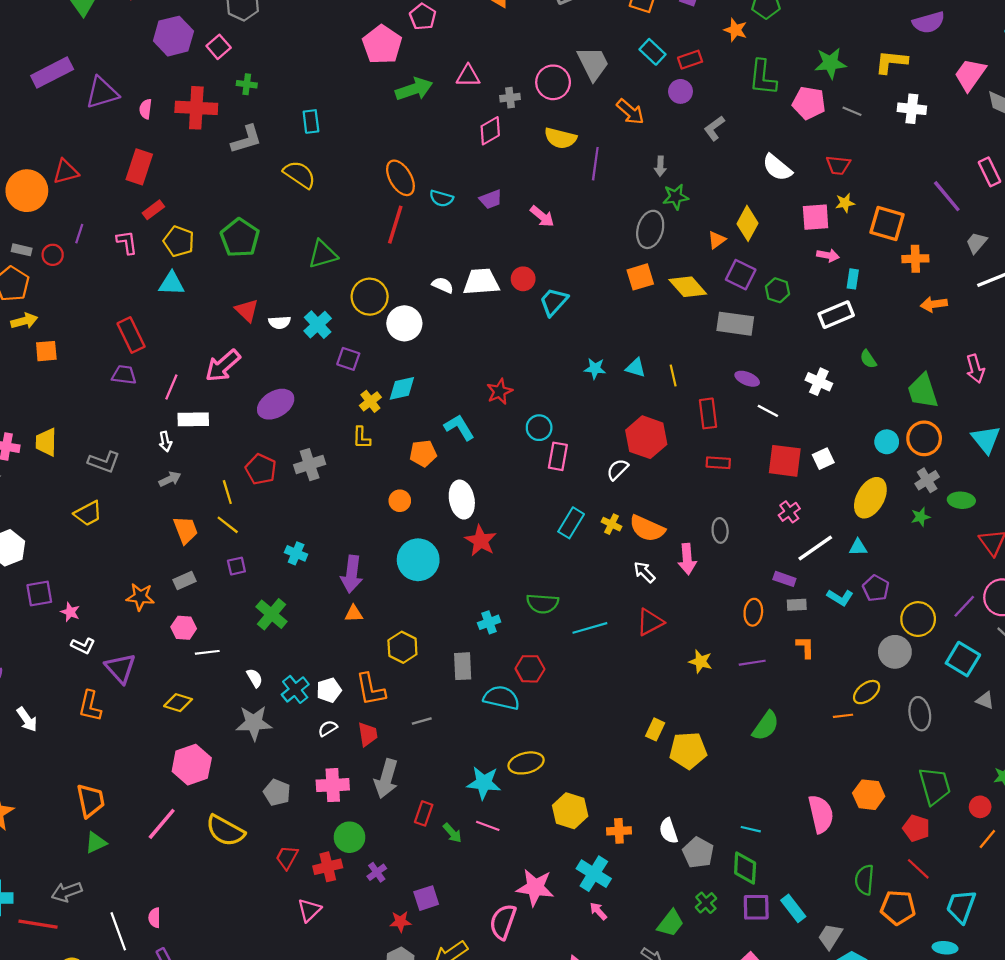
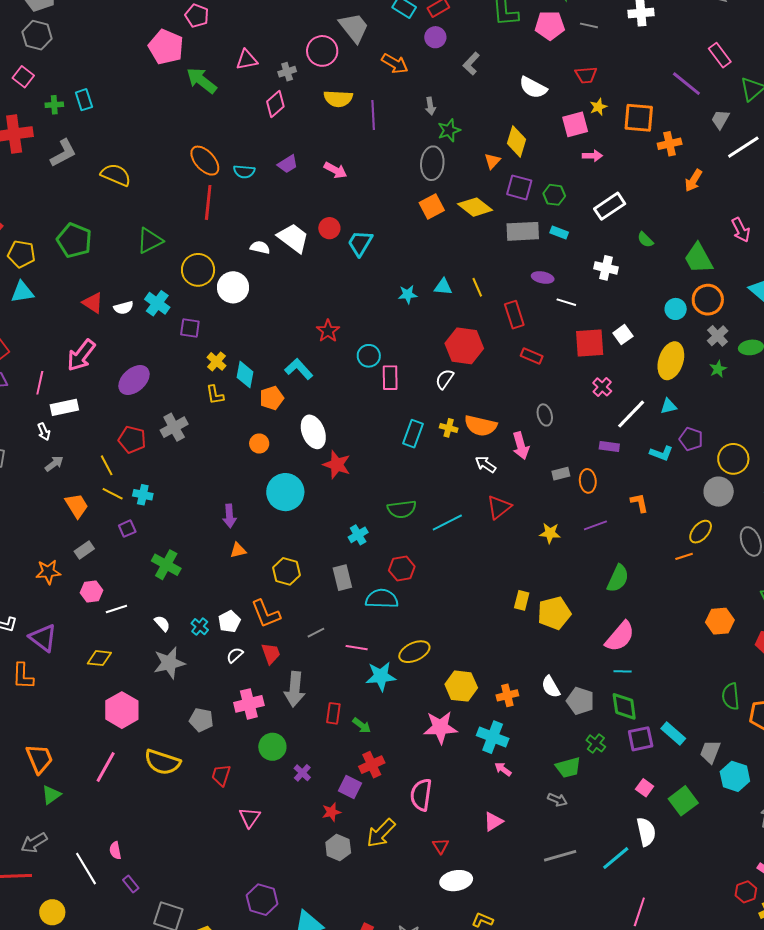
green arrow: (414, 89) -> (202, 81), turned -112
cyan rectangle: (311, 121) -> (84, 100), moved
cyan rectangle: (853, 279) -> (559, 233), moved, turned -66
white trapezoid: (481, 282) -> (293, 238), turned 52
orange arrow: (934, 304) -> (693, 180), turned -40
cyan diamond: (402, 388) -> (245, 375), moved, turned -56
red rectangle: (718, 463) -> (532, 356), turned 30
cyan cross: (296, 553) -> (143, 495), moved
purple arrow: (352, 574) -> (229, 516), size x0.7
gray rectangle: (797, 605) -> (561, 474), moved
cyan cross: (295, 689) -> (200, 627), size x0.7
pink semicircle: (821, 814) -> (620, 636), moved, turned 64
pink line: (488, 826) -> (357, 648), moved
red cross: (328, 867) -> (372, 765), moved
pink star: (535, 888) -> (440, 727), moved
purple square: (426, 898) -> (350, 787), turned -35
green trapezoid: (670, 923) -> (568, 767), turned 48

